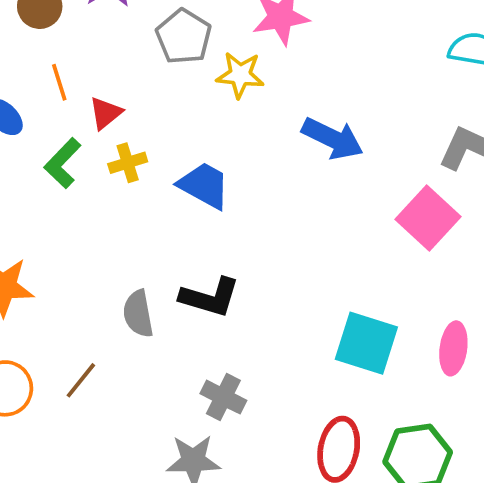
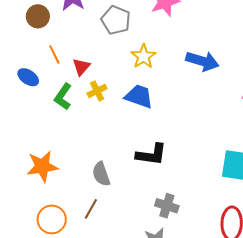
yellow star: (240, 75) -> (143, 56), moved, turned -30
gray semicircle: (138, 314) -> (101, 174), moved

